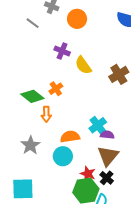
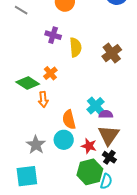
yellow semicircle: (83, 65) -> (75, 47), turned -144
orange semicircle: (70, 137) -> (69, 120), turned -90
gray star: (30, 145) -> (36, 145), moved
red star: (88, 174) -> (89, 146), moved

